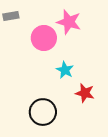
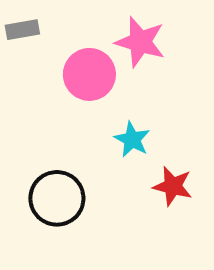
black circle: (43, 112) -> (57, 198), moved

